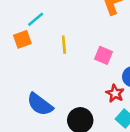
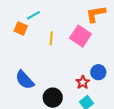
orange square: (22, 39) -> (21, 29), turned 32
pink square: (104, 55) -> (80, 36), moved, size x1.5

